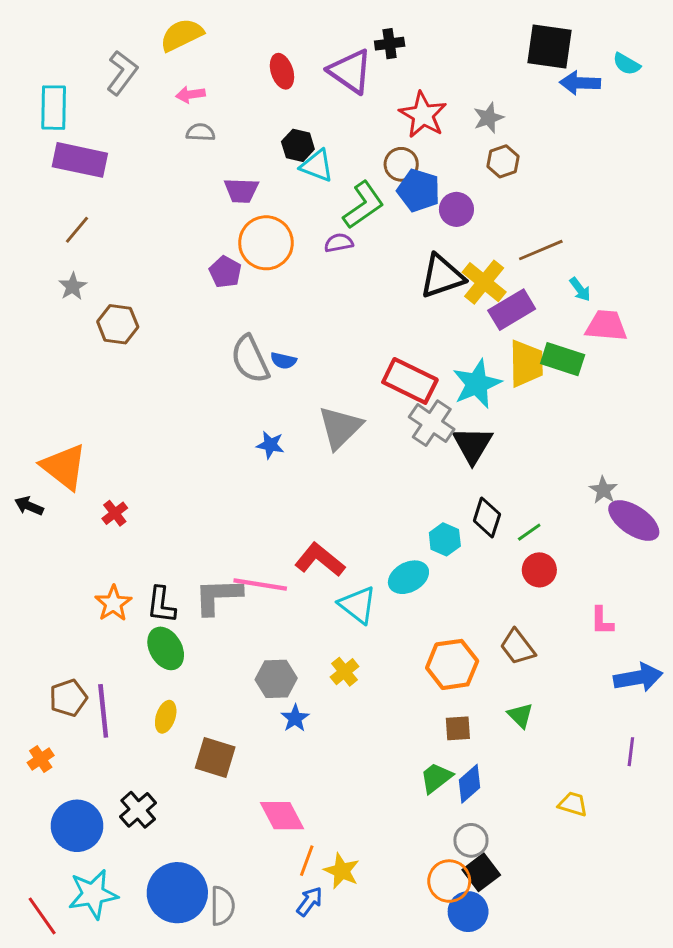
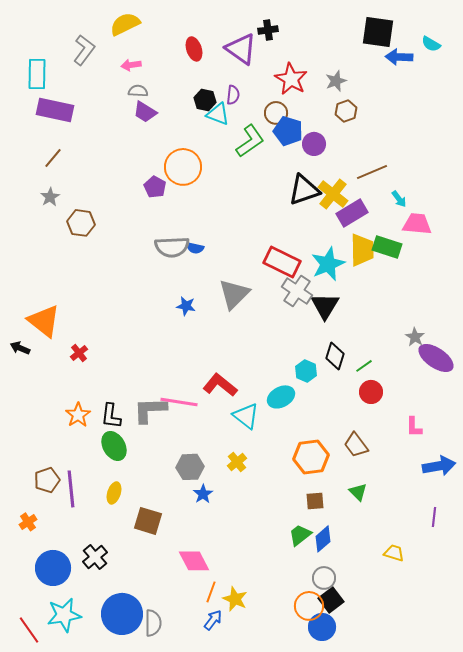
purple trapezoid: (241, 190) -> (145, 112), moved, turned 30
purple semicircle: (339, 243) -> (233, 95), moved, turned 108
gray semicircle: (250, 359) -> (172, 247), turned -68

